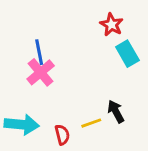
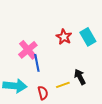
red star: (112, 25) -> (64, 37), moved
blue line: (39, 52) -> (37, 63), moved

